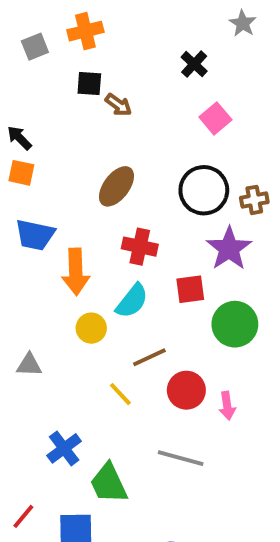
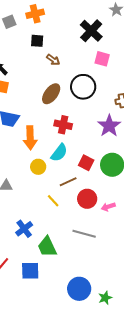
black cross: (194, 64) -> (91, 31), size x1.6
brown arrow: (118, 105) -> (53, 60), moved
pink square: (215, 118) -> (102, 59), turned -35
black circle: (204, 190) -> (83, 87), moved
red square: (190, 289) -> (86, 163), moved, turned 35
pink arrow: (227, 406) -> (108, 207), turned 80

